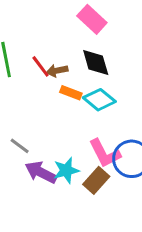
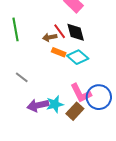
red line: (41, 66) -> (60, 31), moved
gray line: (20, 146) -> (22, 77), moved
purple arrow: (41, 172) -> (38, 105), turned -40

